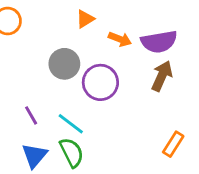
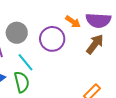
orange arrow: (120, 39) -> (73, 22), moved
gray circle: (64, 64) -> (17, 33), moved

